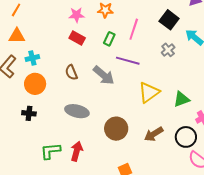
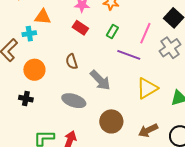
pink line: (134, 29) -> (145, 33), moved
orange triangle: (17, 36) -> (43, 17), moved
gray cross: (168, 50) -> (170, 48), size x1.5
cyan cross: (32, 58) -> (29, 34), moved
gray arrow: (104, 75) -> (100, 80), moved

